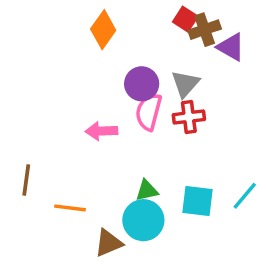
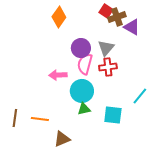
brown line: (26, 180) -> (15, 118), moved
cyan line: (245, 196) -> (140, 96), moved
cyan circle: (143, 220) -> (82, 91), moved

